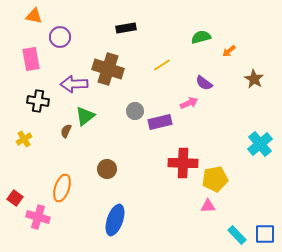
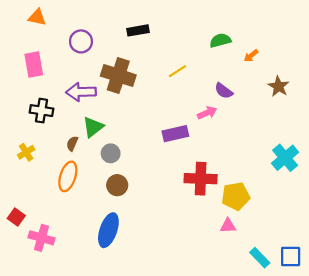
purple circle: (60, 37) -> (81, 41), moved
gray circle: (135, 111) -> (111, 153), moved
orange ellipse: (62, 188) -> (68, 176), moved
blue ellipse: (115, 220) -> (108, 230), moved

